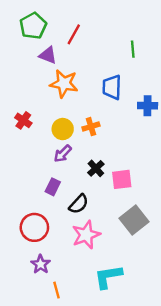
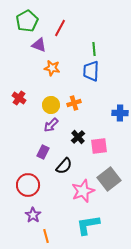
green line: (133, 49) -> (94, 49), moved
orange star: (64, 84) -> (52, 68), size x0.7
blue cross: (148, 106) -> (120, 113), moved
pink star: (86, 235) -> (83, 191), moved

